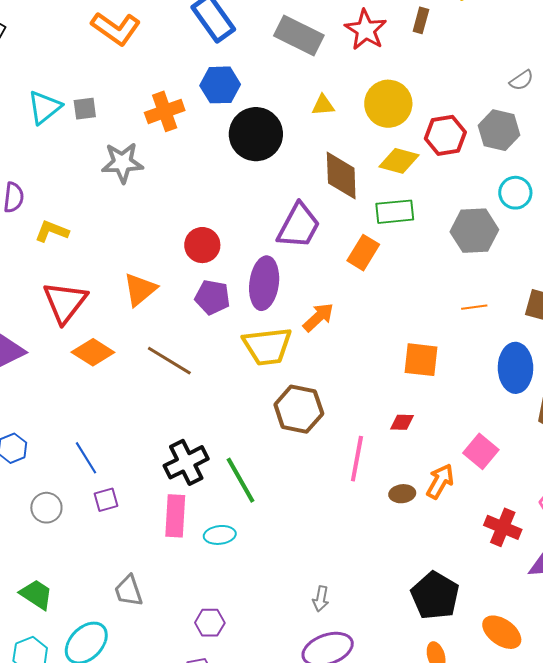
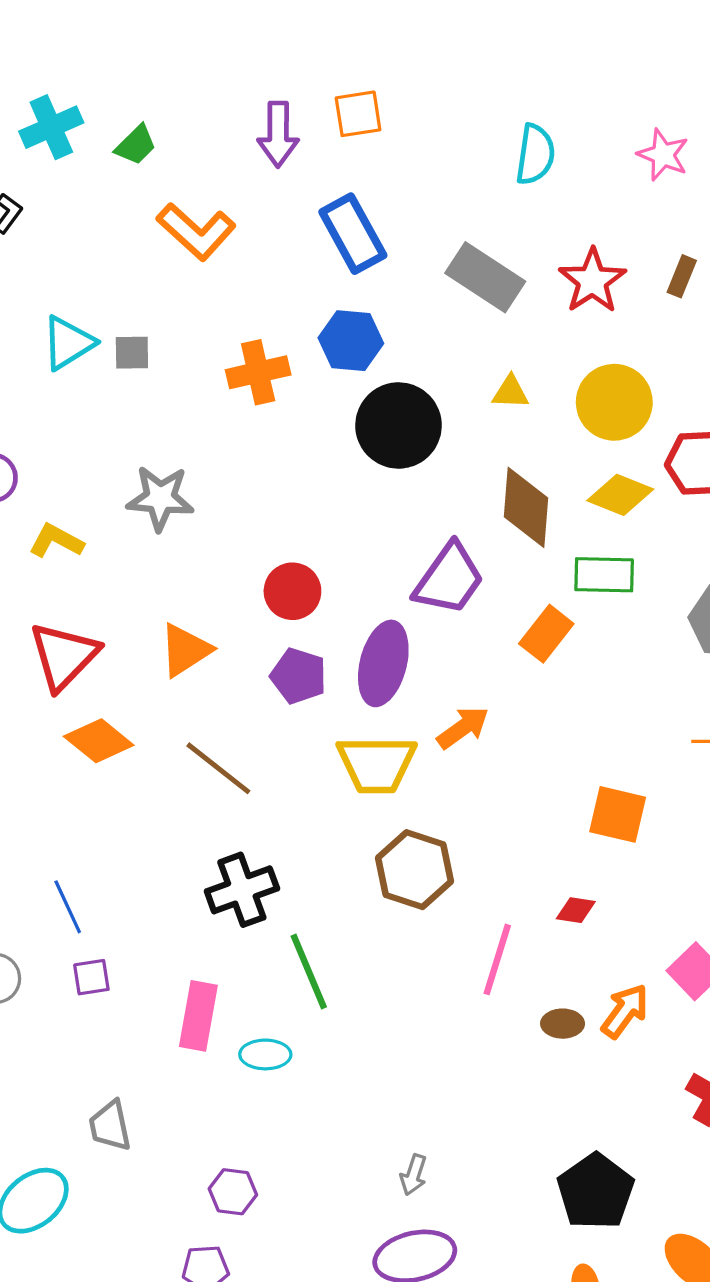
gray star: (122, 163) -> (160, 498), moved
black cross: (186, 462) -> (242, 890), moved

